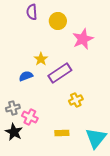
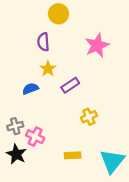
purple semicircle: (32, 12) -> (43, 42), moved
yellow circle: (58, 21) -> (58, 14), moved
purple rectangle: (60, 73) -> (70, 85), size x0.7

